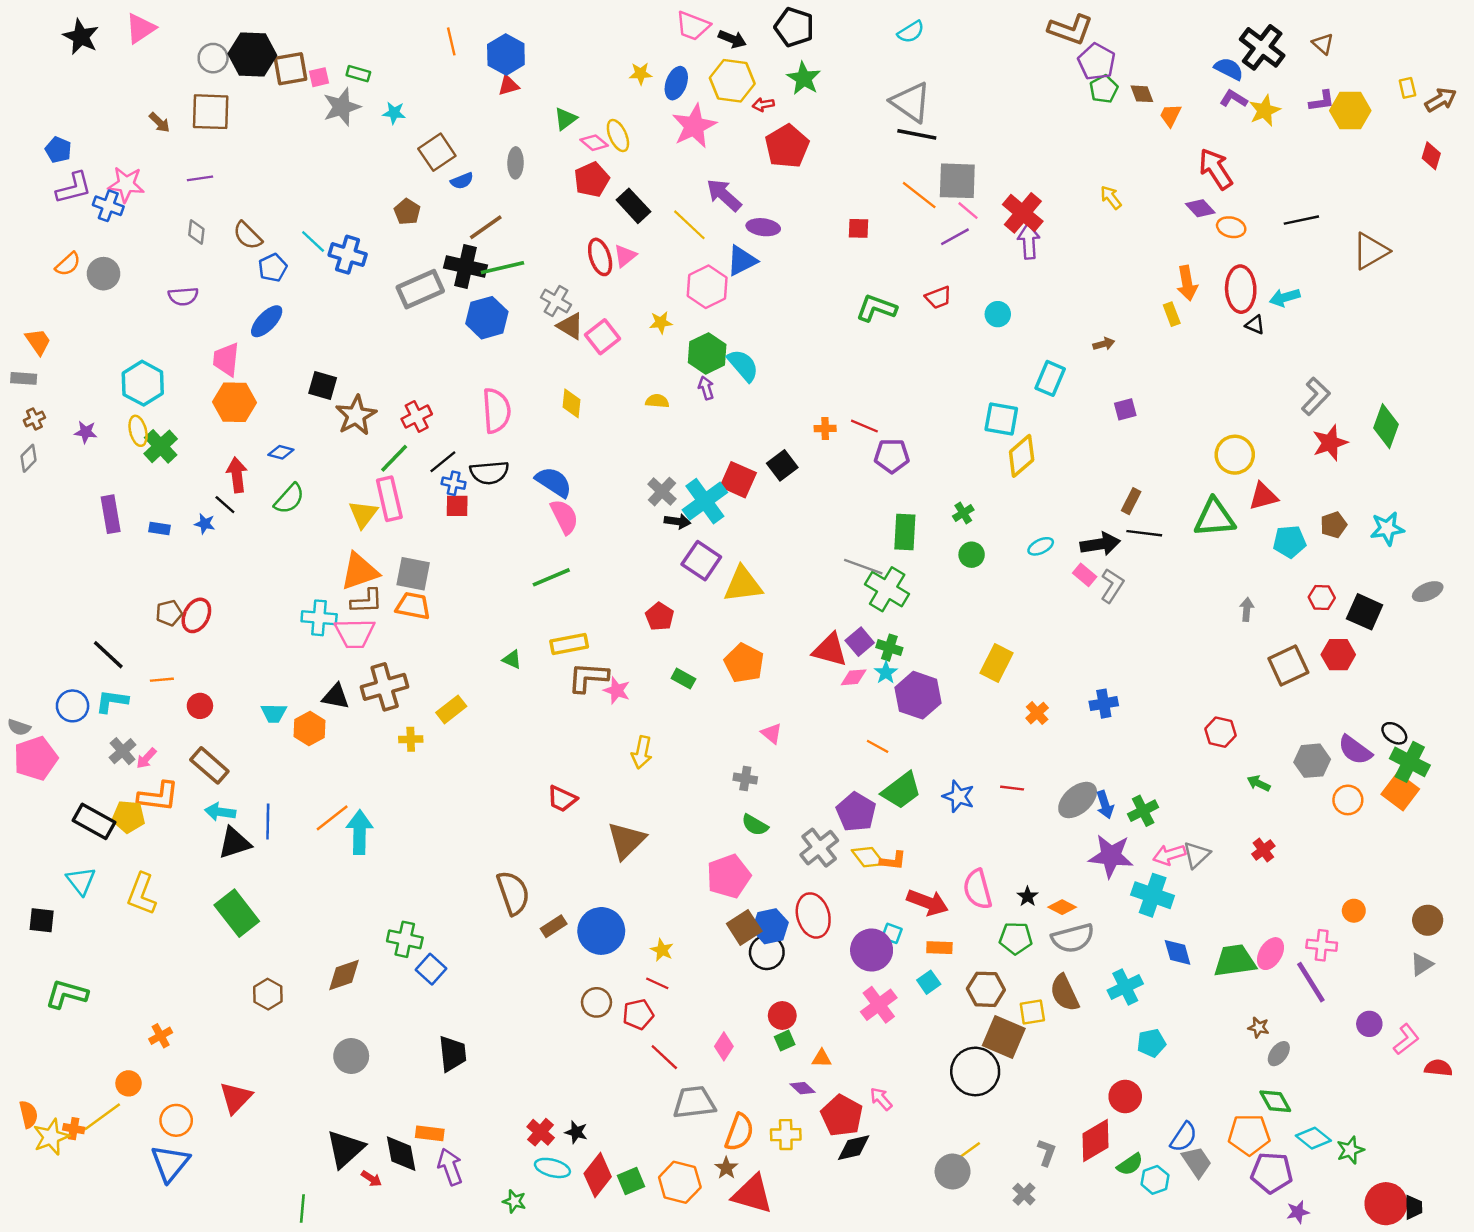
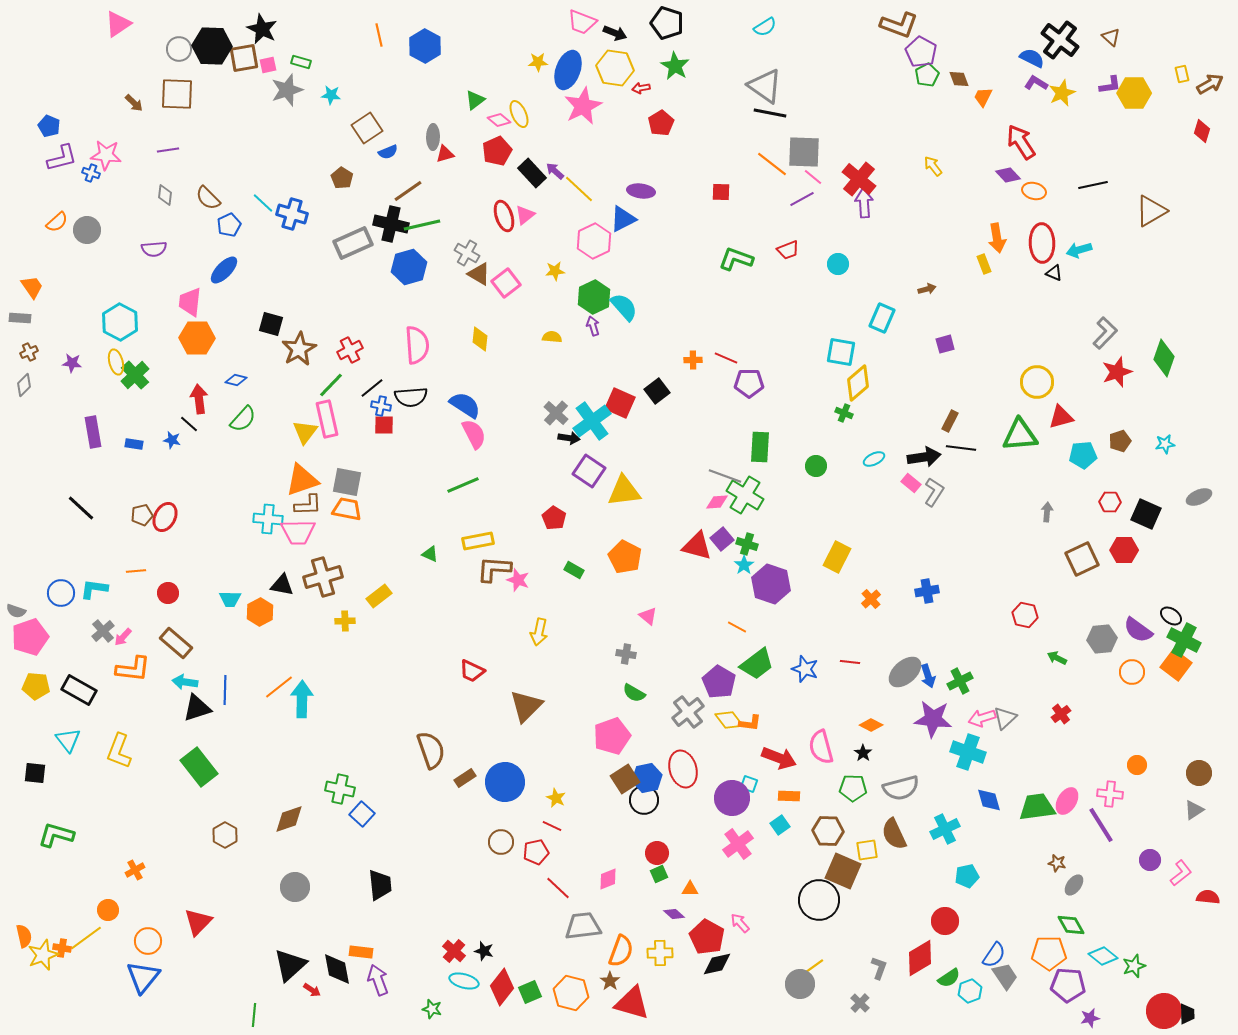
black star: (81, 37) -> (262, 29), moved
blue ellipse: (676, 83) -> (568, 70), size x1.4
red triangle: (508, 85) -> (445, 154), moved
red pentagon: (787, 146) -> (661, 123), size x0.7
purple arrow: (724, 195) -> (555, 171), moved, size x0.6
blue cross: (108, 206) -> (91, 173), size x0.7
green cross: (963, 513) -> (844, 413), moved, turned -36
cyan star: (1387, 528) -> (1165, 444), size x0.7
black line: (108, 655) -> (81, 508), moved
pink diamond: (854, 677) -> (717, 502), moved
yellow pentagon: (129, 817) -> (36, 686), moved
orange diamond: (1062, 907) -> (871, 725), moved
pink diamond: (724, 1046) -> (608, 879), turned 35

